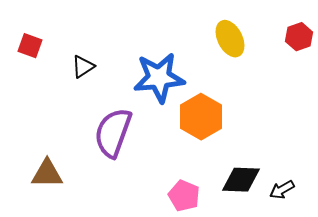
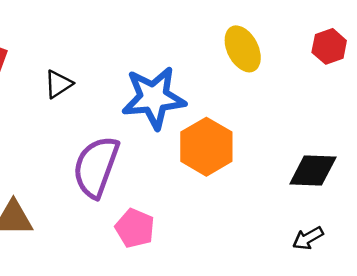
black diamond: (241, 180) -> (313, 171), moved
pink pentagon: (184, 196) -> (135, 228), moved

